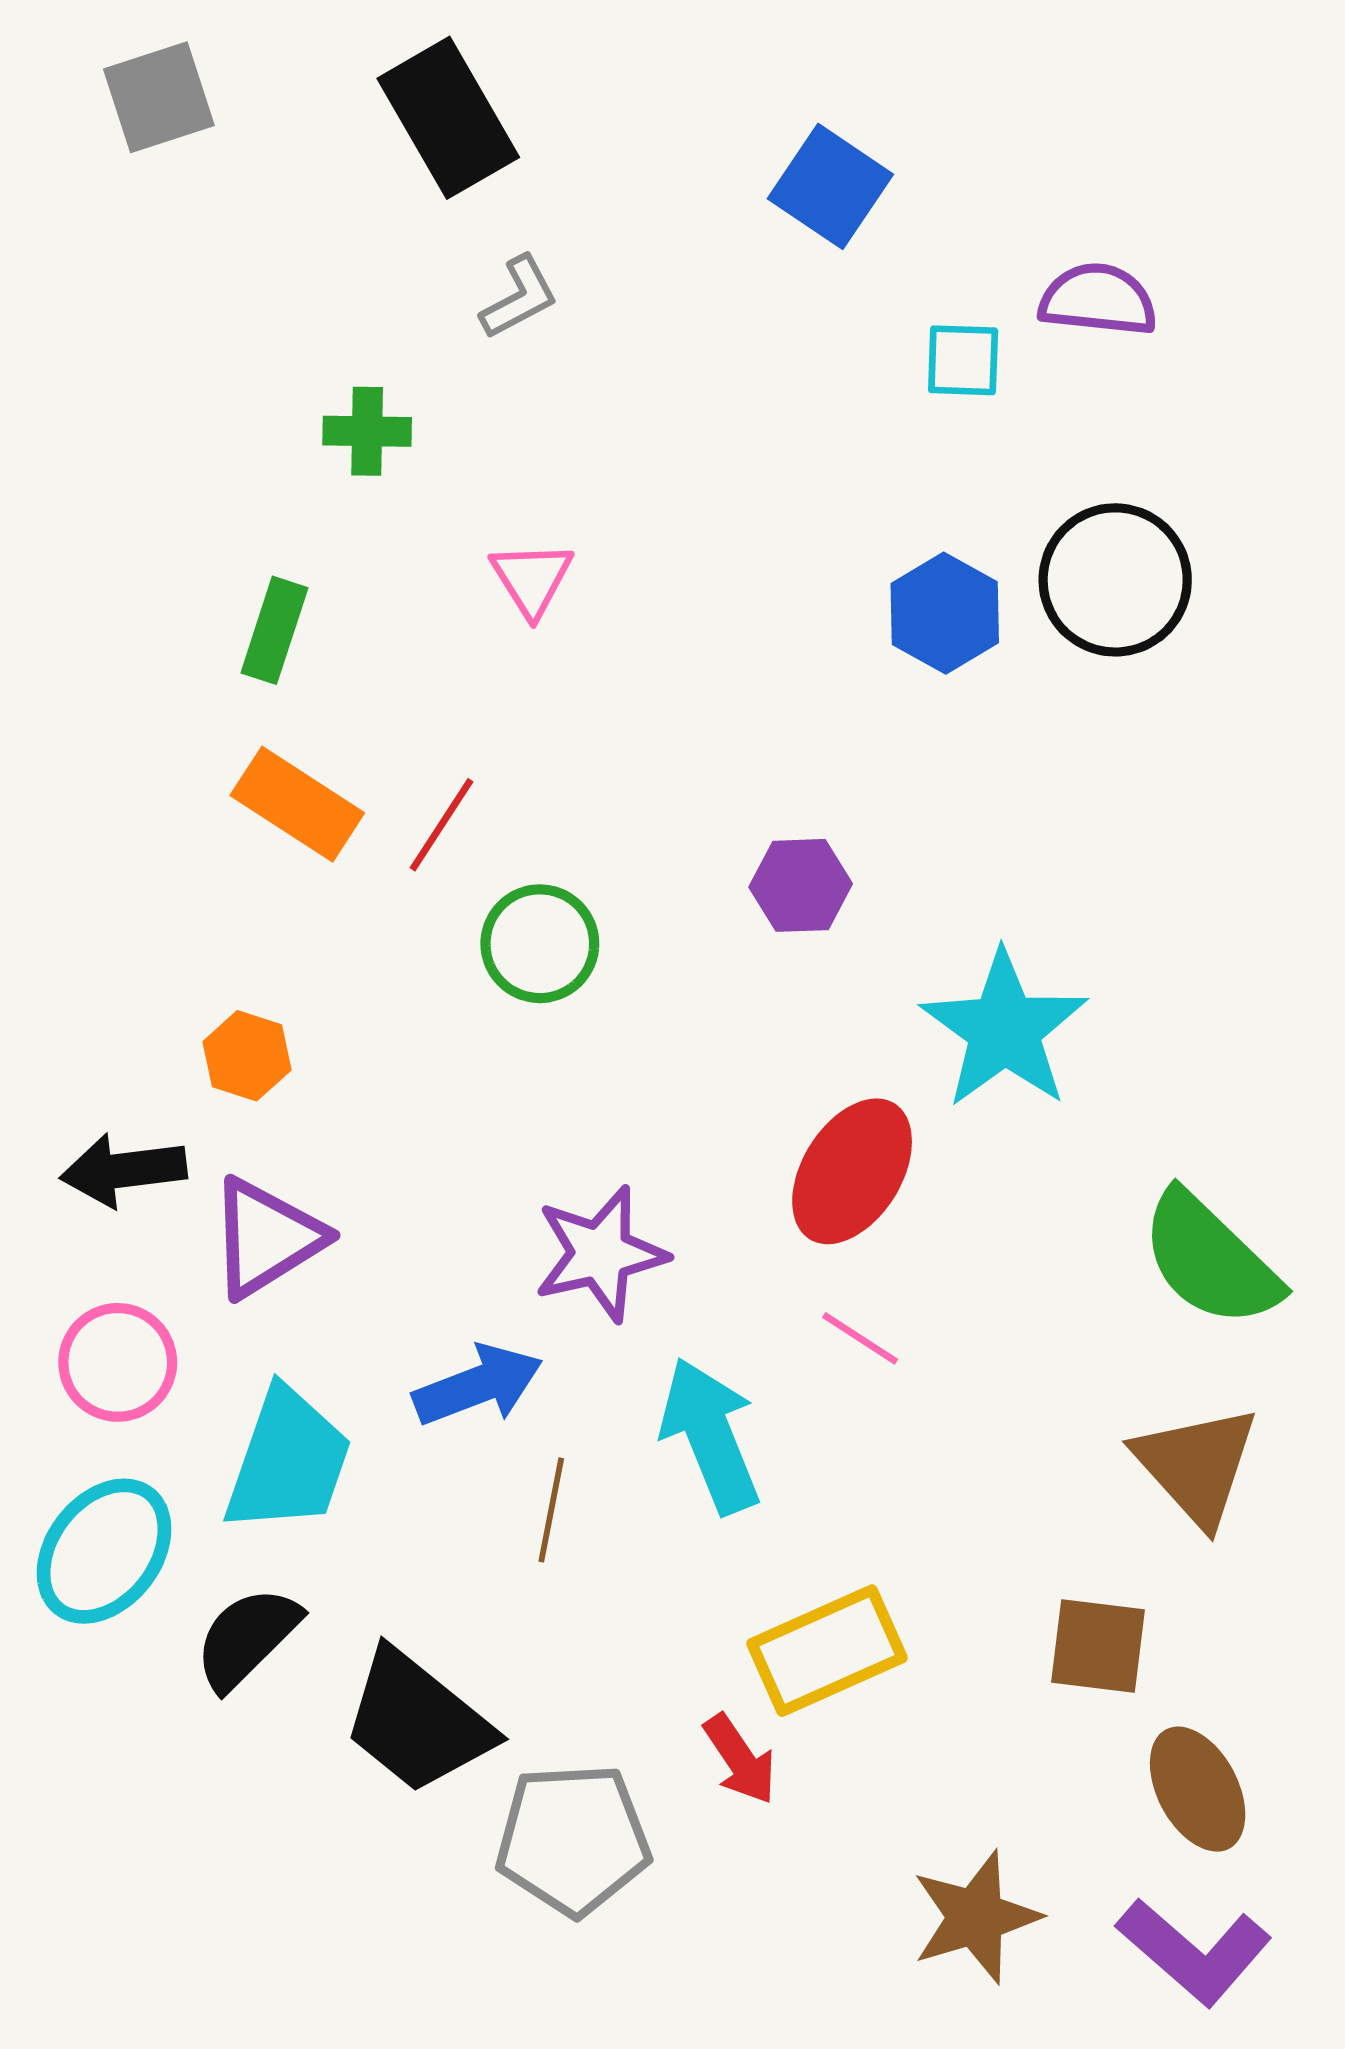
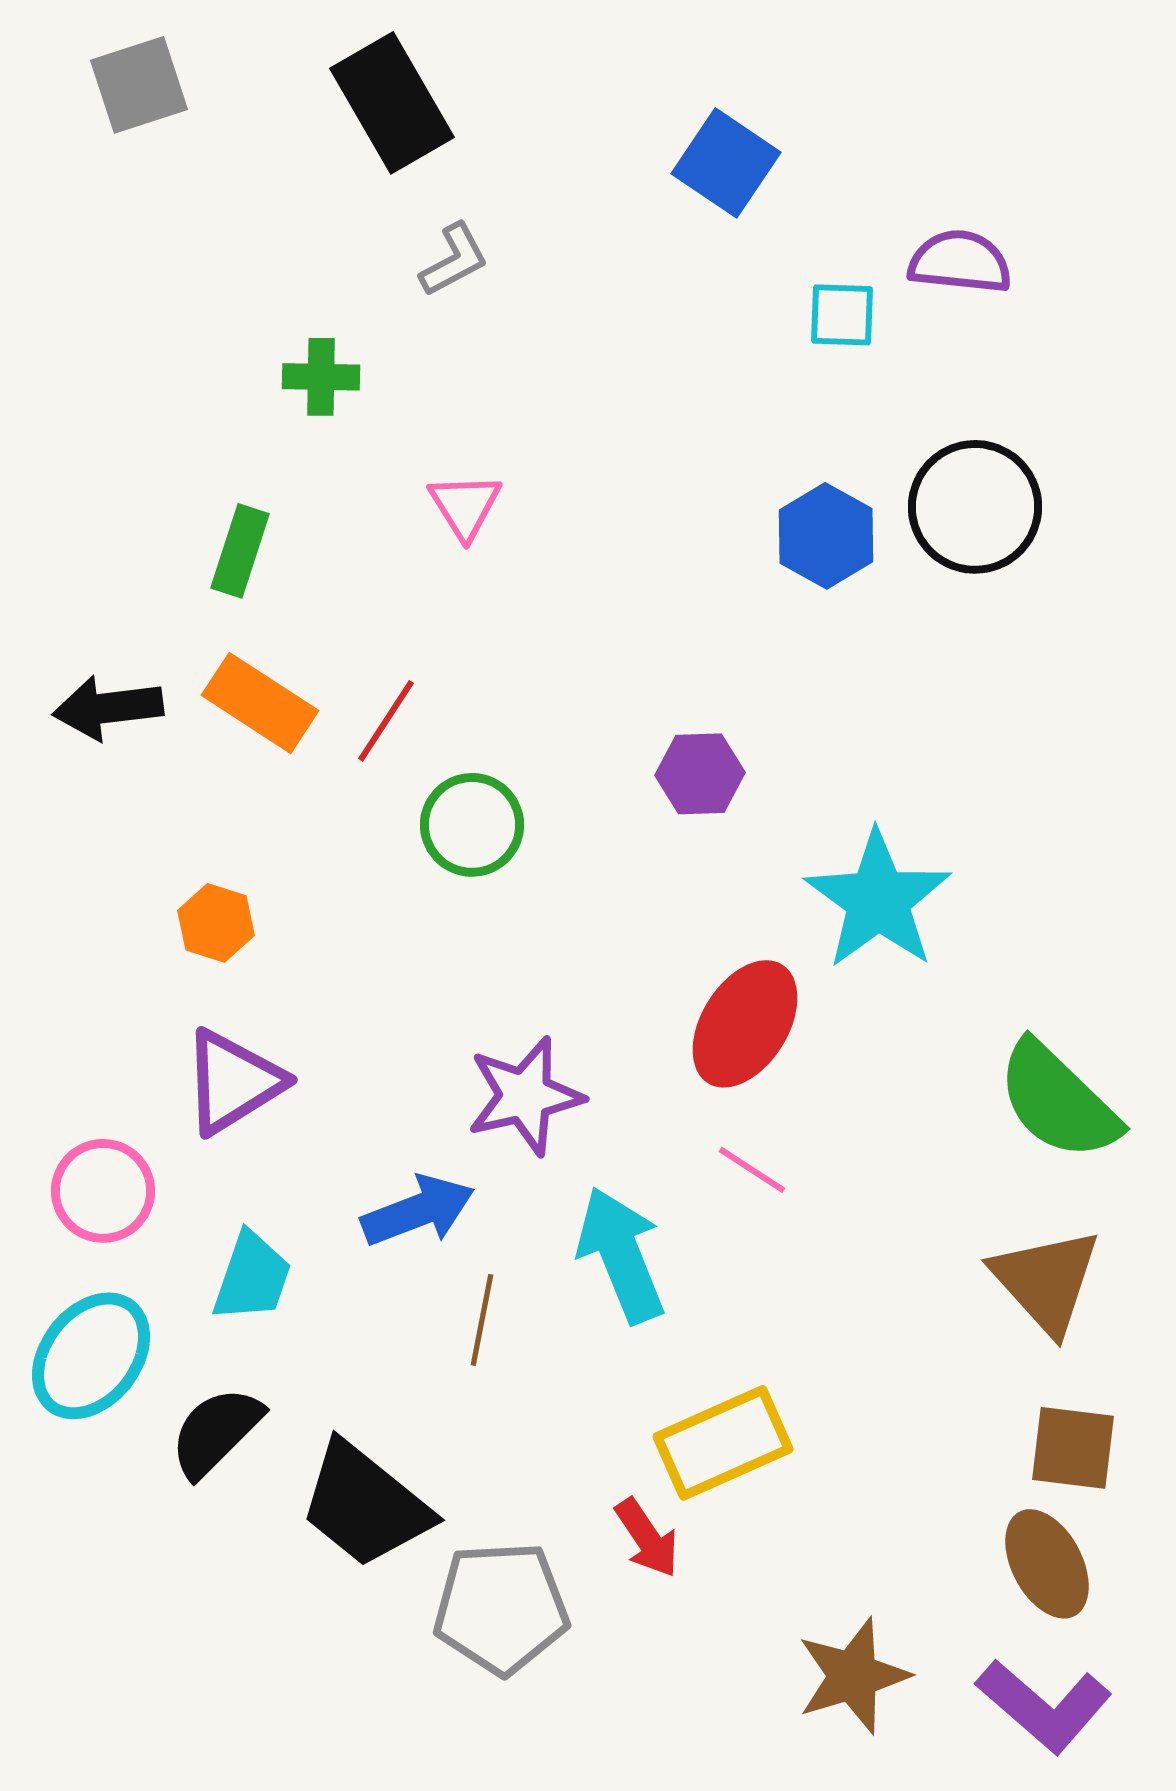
black arrow: (123, 1170) -> (108, 708), moved
cyan trapezoid: (288, 1461) -> (252, 1277), size x0.7
brown square: (1098, 1646) -> (1073, 1448), moved

